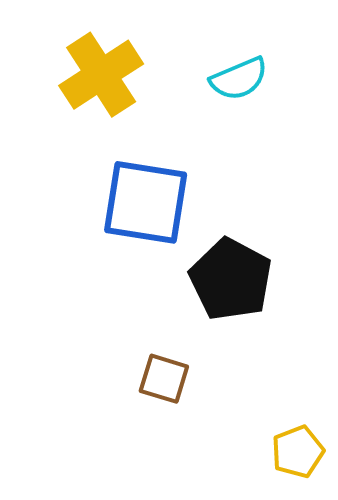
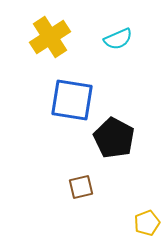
brown square: (164, 379) -> (81, 187), turned -30

